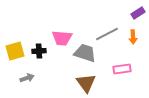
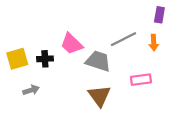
purple rectangle: (138, 13) -> (159, 15), turned -48
pink trapezoid: (62, 38) -> (72, 44), turned 40

